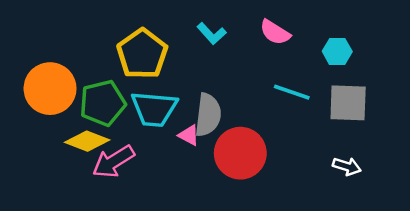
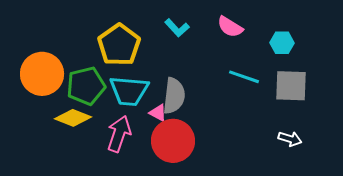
red circle: (240, 153) -> (173, 141), moved
pink arrow: (113, 162) -> (119, 134), moved, turned 141

